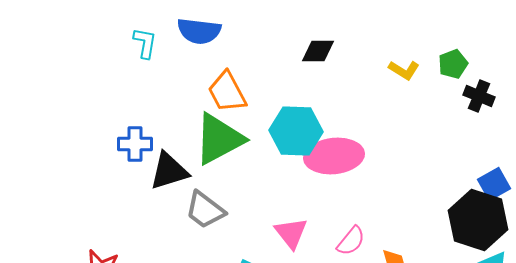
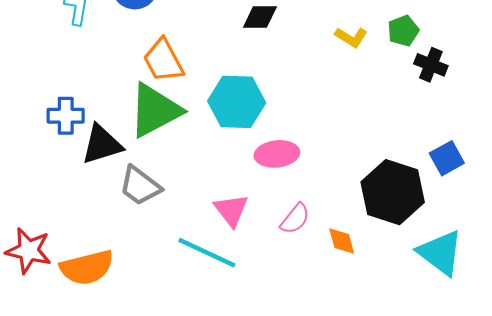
pink ellipse: (334, 156) -> (277, 154), moved, size x0.7
black hexagon: (478, 220) -> (393, 192), moved

